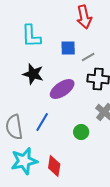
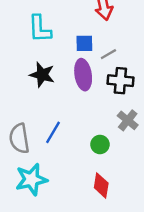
purple ellipse: (62, 89) -> (83, 75), moved, turned -65
red diamond: (54, 166) -> (101, 185), moved

